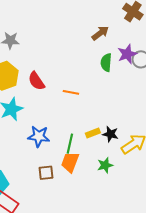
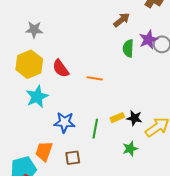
orange trapezoid: (70, 162) -> (44, 151), moved

